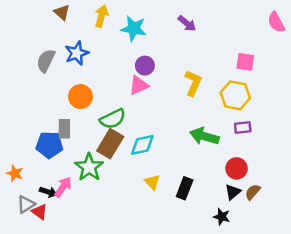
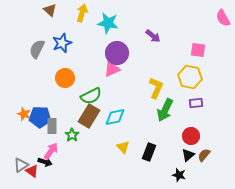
purple arrow: (187, 23) -> (153, 36), moved
purple circle: (145, 66) -> (117, 53), size x1.5
yellow L-shape: (193, 83) -> (156, 88), moved
gray rectangle: (64, 129) -> (52, 126), moved
green arrow: (204, 136) -> (165, 110), turned -80
green star: (89, 167) -> (72, 135), size x0.6
orange star: (15, 173) -> (24, 114), moved
black arrow: (48, 192) -> (45, 162), moved

